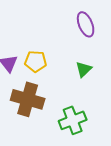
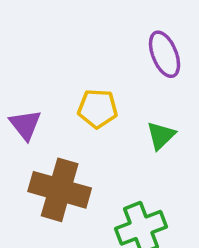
yellow pentagon: (36, 61) -> (98, 108), moved

